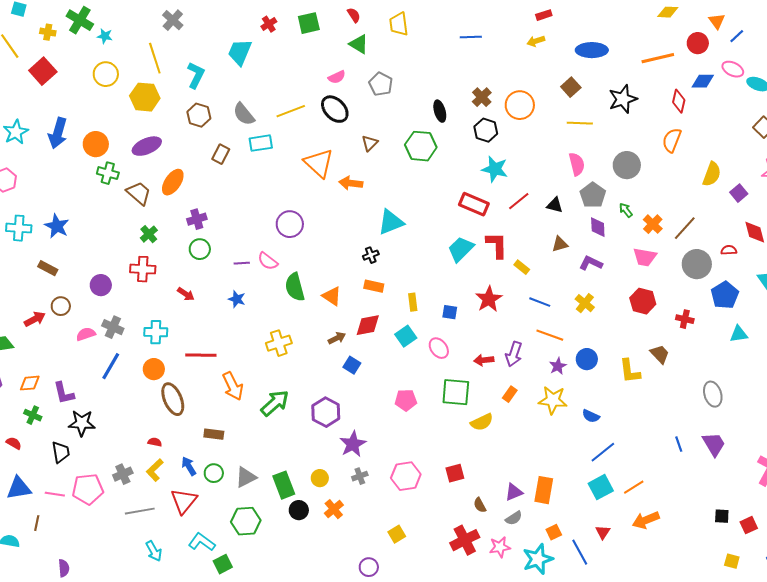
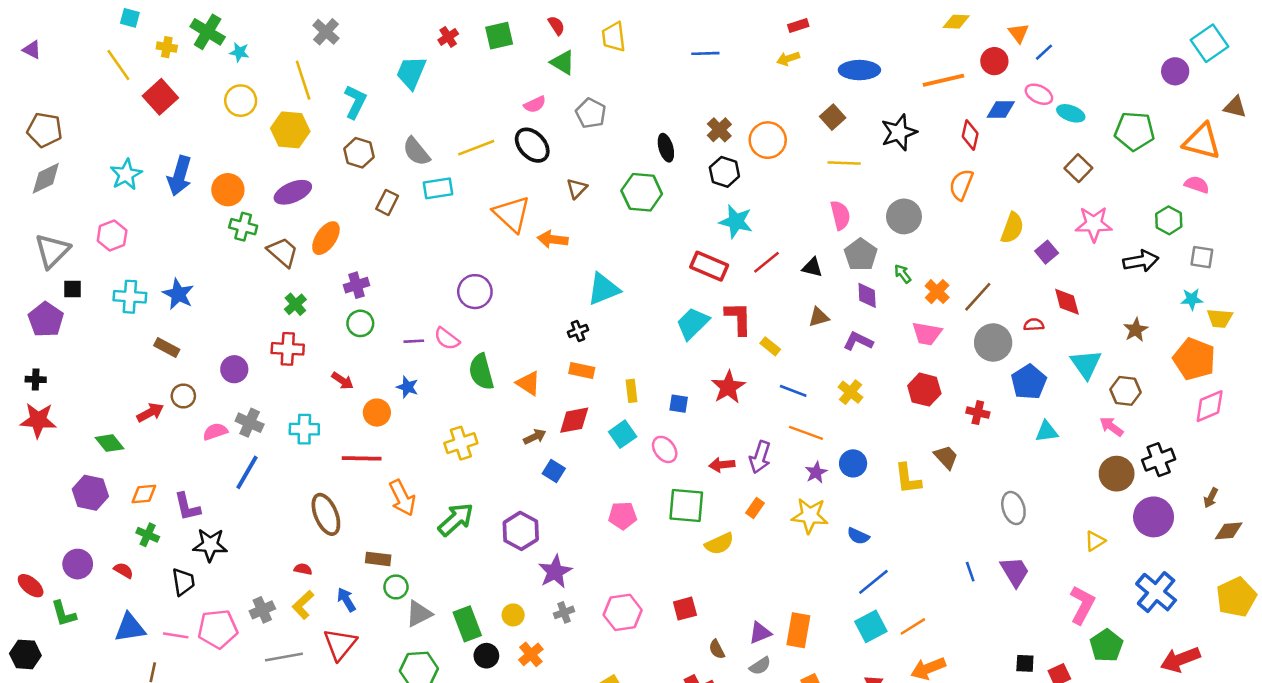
orange circle: (154, 369) -> (377, 413), moved
green circle: (214, 473) -> (396, 587), moved

